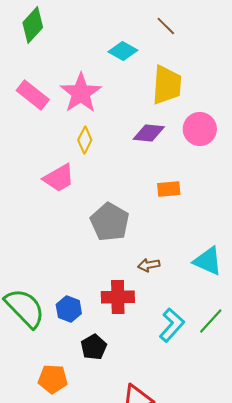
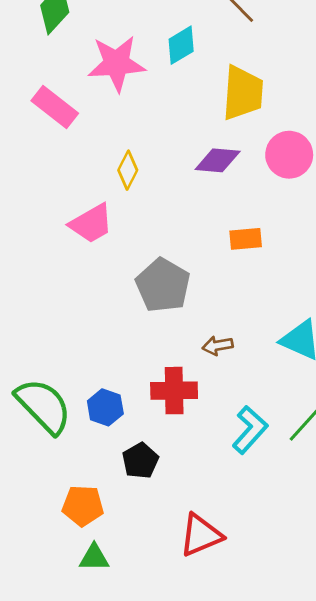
cyan diamond: (123, 51) -> (181, 45), turned -60
pink star: (81, 93) -> (117, 63), moved, turned 30

